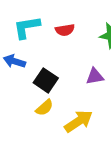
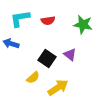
purple triangle: (95, 76) -> (70, 55), turned 48
black square: (46, 80) -> (47, 59), moved

